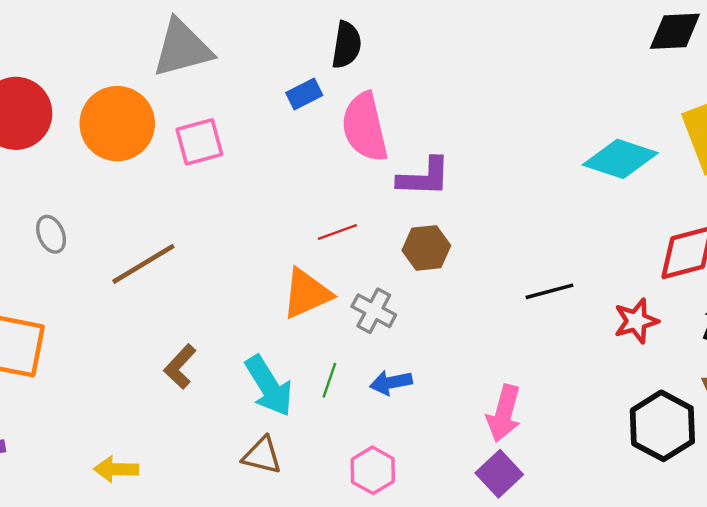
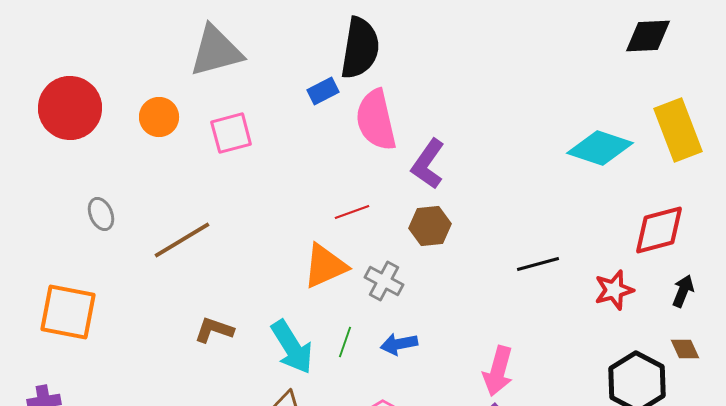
black semicircle: (346, 45) -> (360, 48), size x1.5
orange circle: (117, 124) -> (159, 117), size x0.6
purple L-shape: (424, 177) -> (428, 164), turned 123
brown L-shape: (180, 367) -> (214, 330), turned 66

